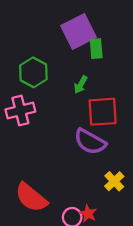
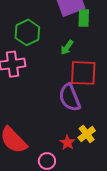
purple semicircle: (90, 142) -> (70, 98), turned 32
red star: (88, 214) -> (67, 143), moved

